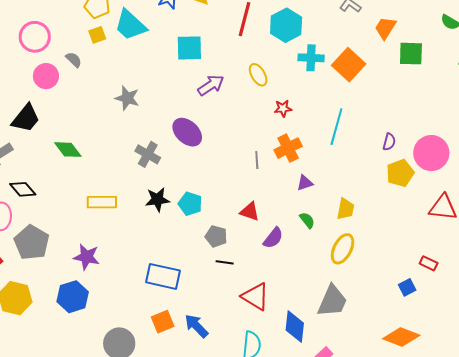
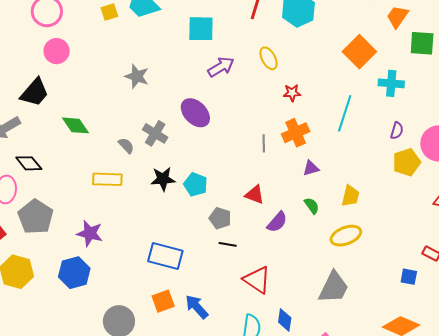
cyan cross: (311, 58) -> (391, 83), moved
gray semicircle: (74, 60) -> (126, 146), moved
yellow ellipse: (343, 249) -> (346, 236), turned 40
blue square: (407, 287) -> (409, 277), turned 36
blue diamond: (295, 327) -> (285, 320), moved, size x0.7

